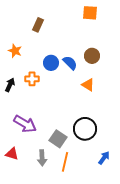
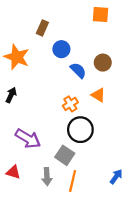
orange star: (15, 51) -> (17, 57), size x1.6
blue circle: (51, 63) -> (61, 49), moved
orange cross: (32, 79) -> (70, 104), moved, turned -32
black circle: (85, 129) -> (80, 130), moved

